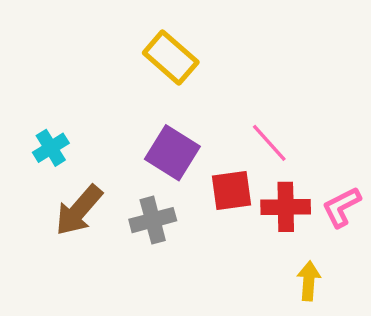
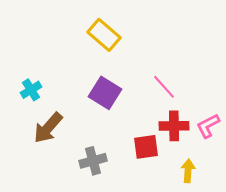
red square: (231, 191) -> (146, 147), moved
gray cross: (153, 220) -> (93, 161), moved

